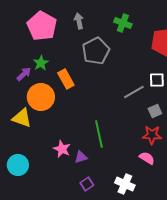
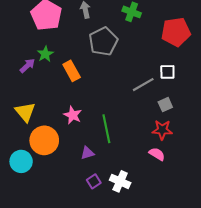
orange circle: (41, 97) -> (44, 140), moved
yellow triangle: (22, 118) -> (25, 112), turned 30
pink star: (62, 149) -> (73, 115), moved
white cross: (125, 184) -> (120, 181), moved

